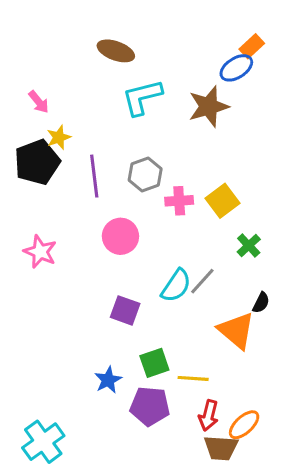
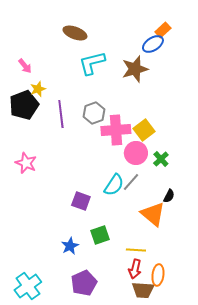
pink cross: (179, 201) -> (116, 130), size x1.6
pink circle: (120, 236) -> (136, 153), moved
yellow line: (193, 378) -> (136, 250), moved
purple pentagon: (150, 406) -> (84, 283), moved, turned -30
orange ellipse: (244, 425) -> (158, 275), turned -40

